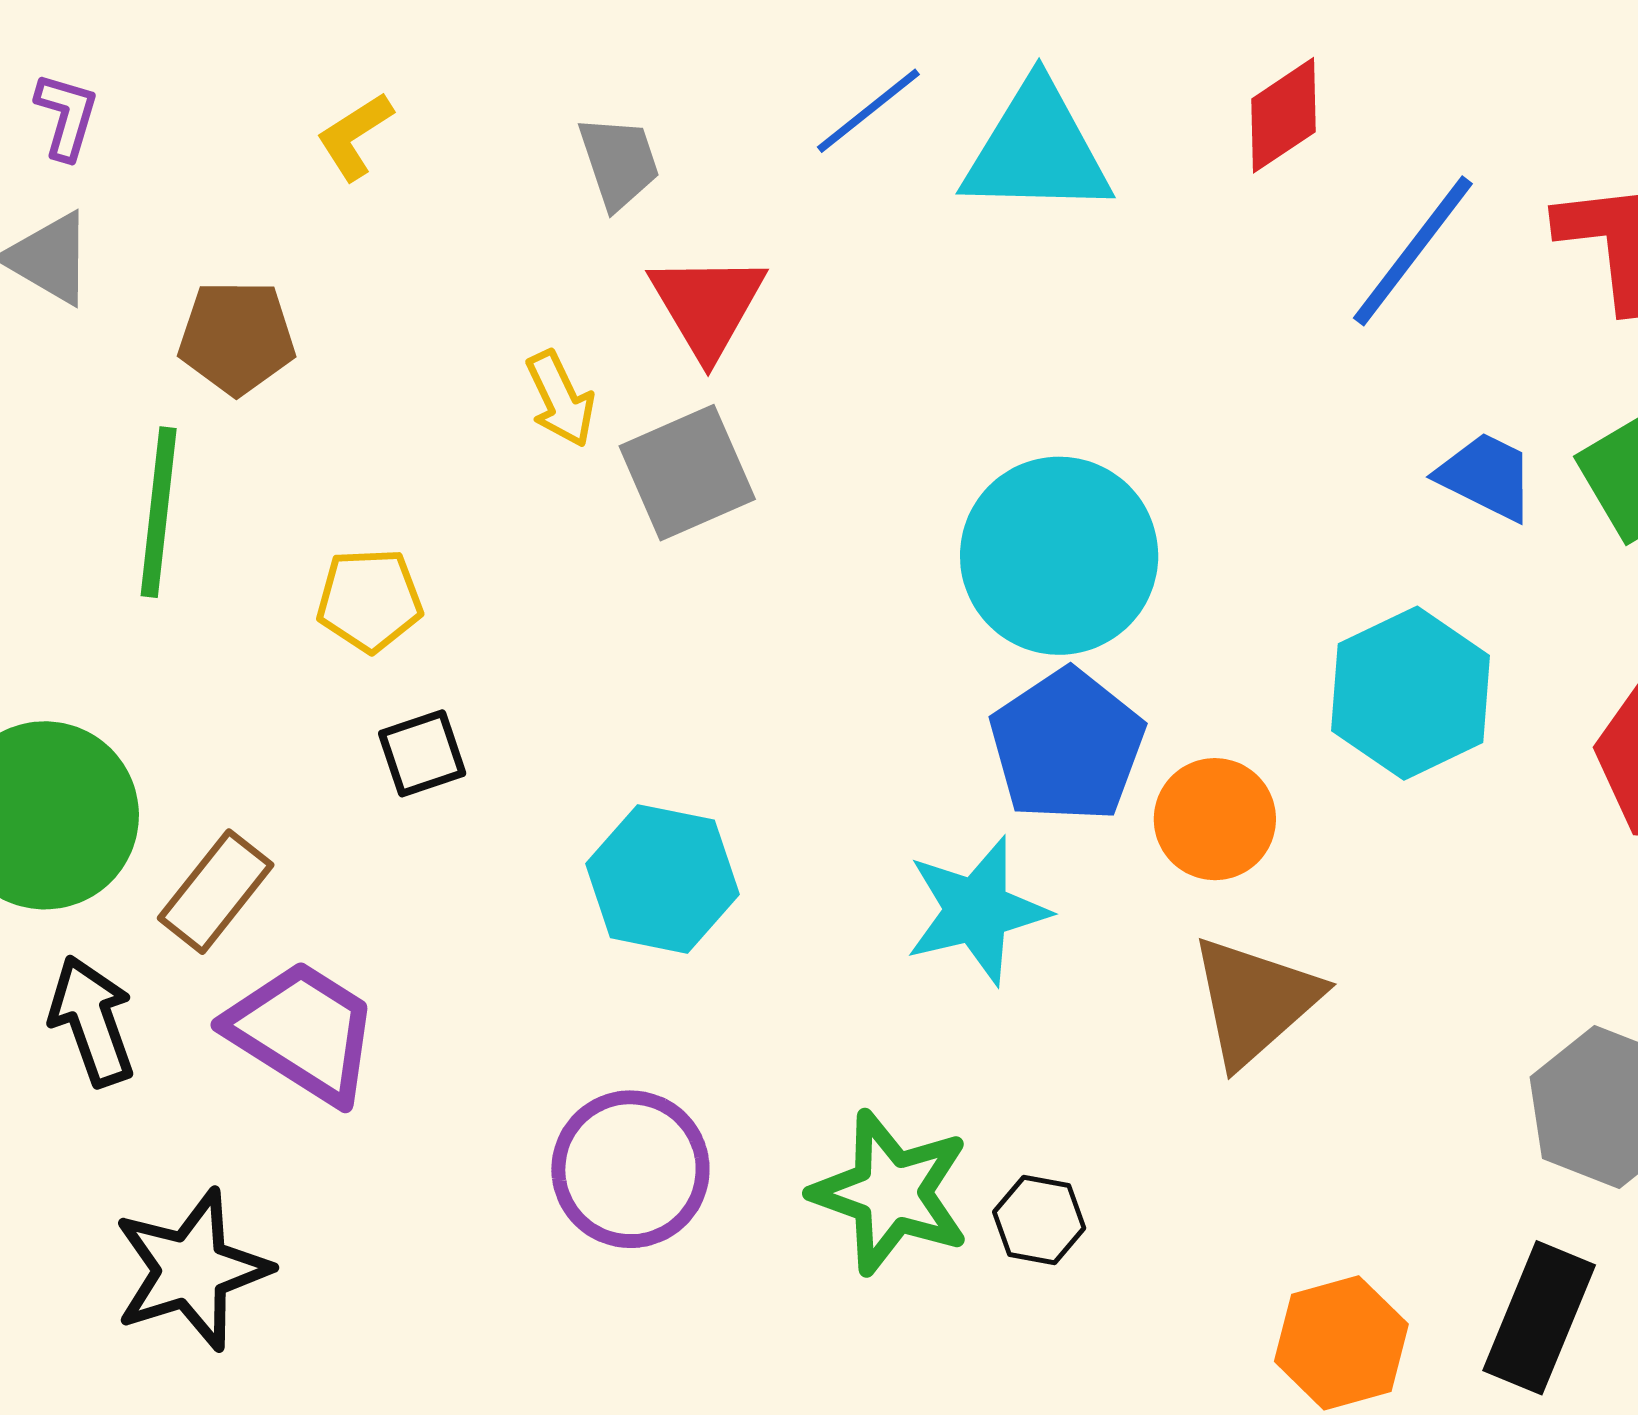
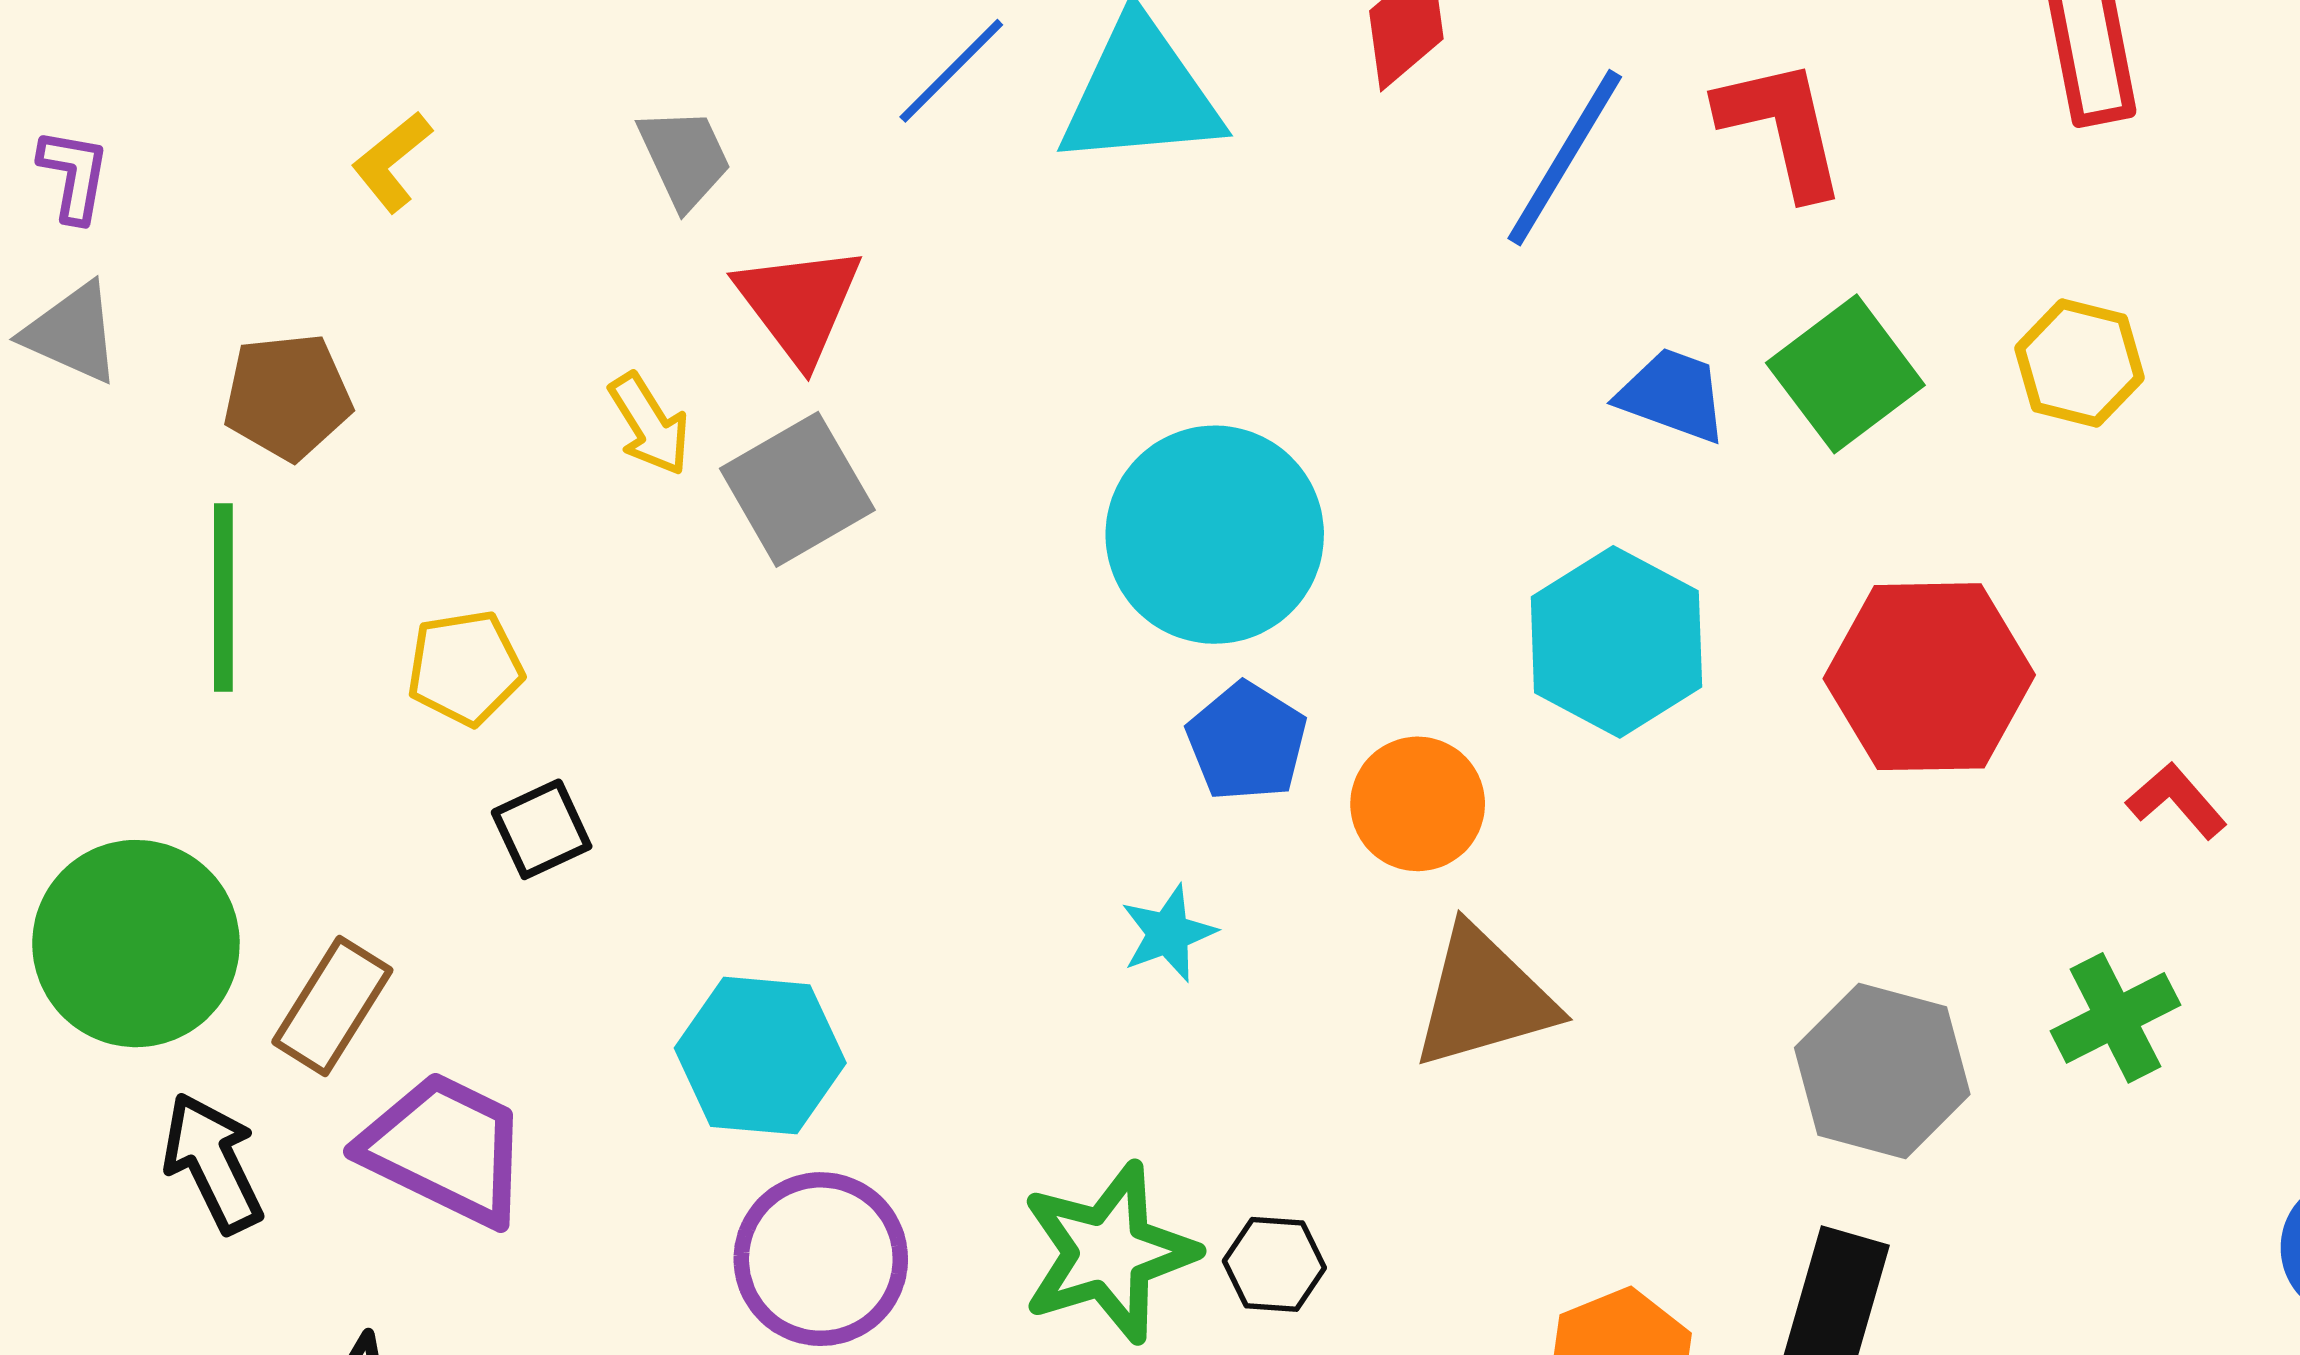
blue pentagon: (1067, 746) -> (1247, 742), size x0.7
cyan hexagon: (662, 879) -> (760, 1056), moved
cyan star: (977, 911) -> (1168, 933), size x0.6
brown triangle: (1255, 1001) -> (1484, 998), turned 32
green star: (891, 1193) -> (1109, 1253), turned -30

